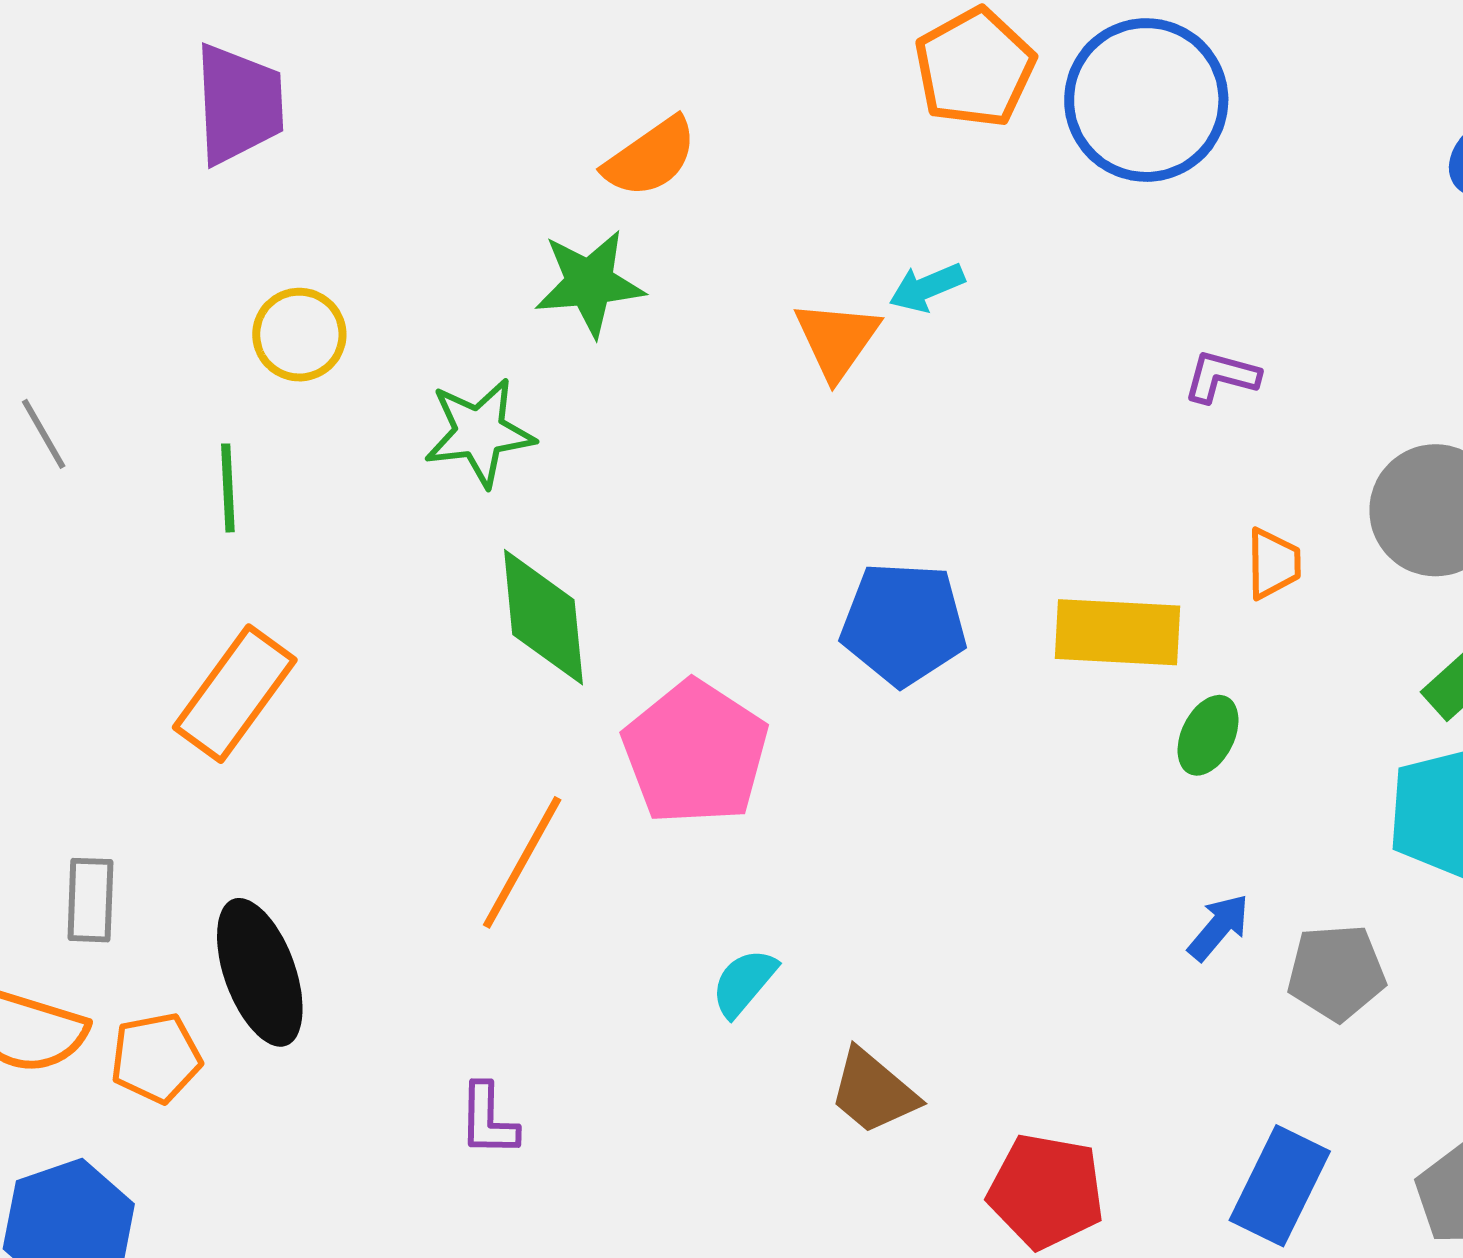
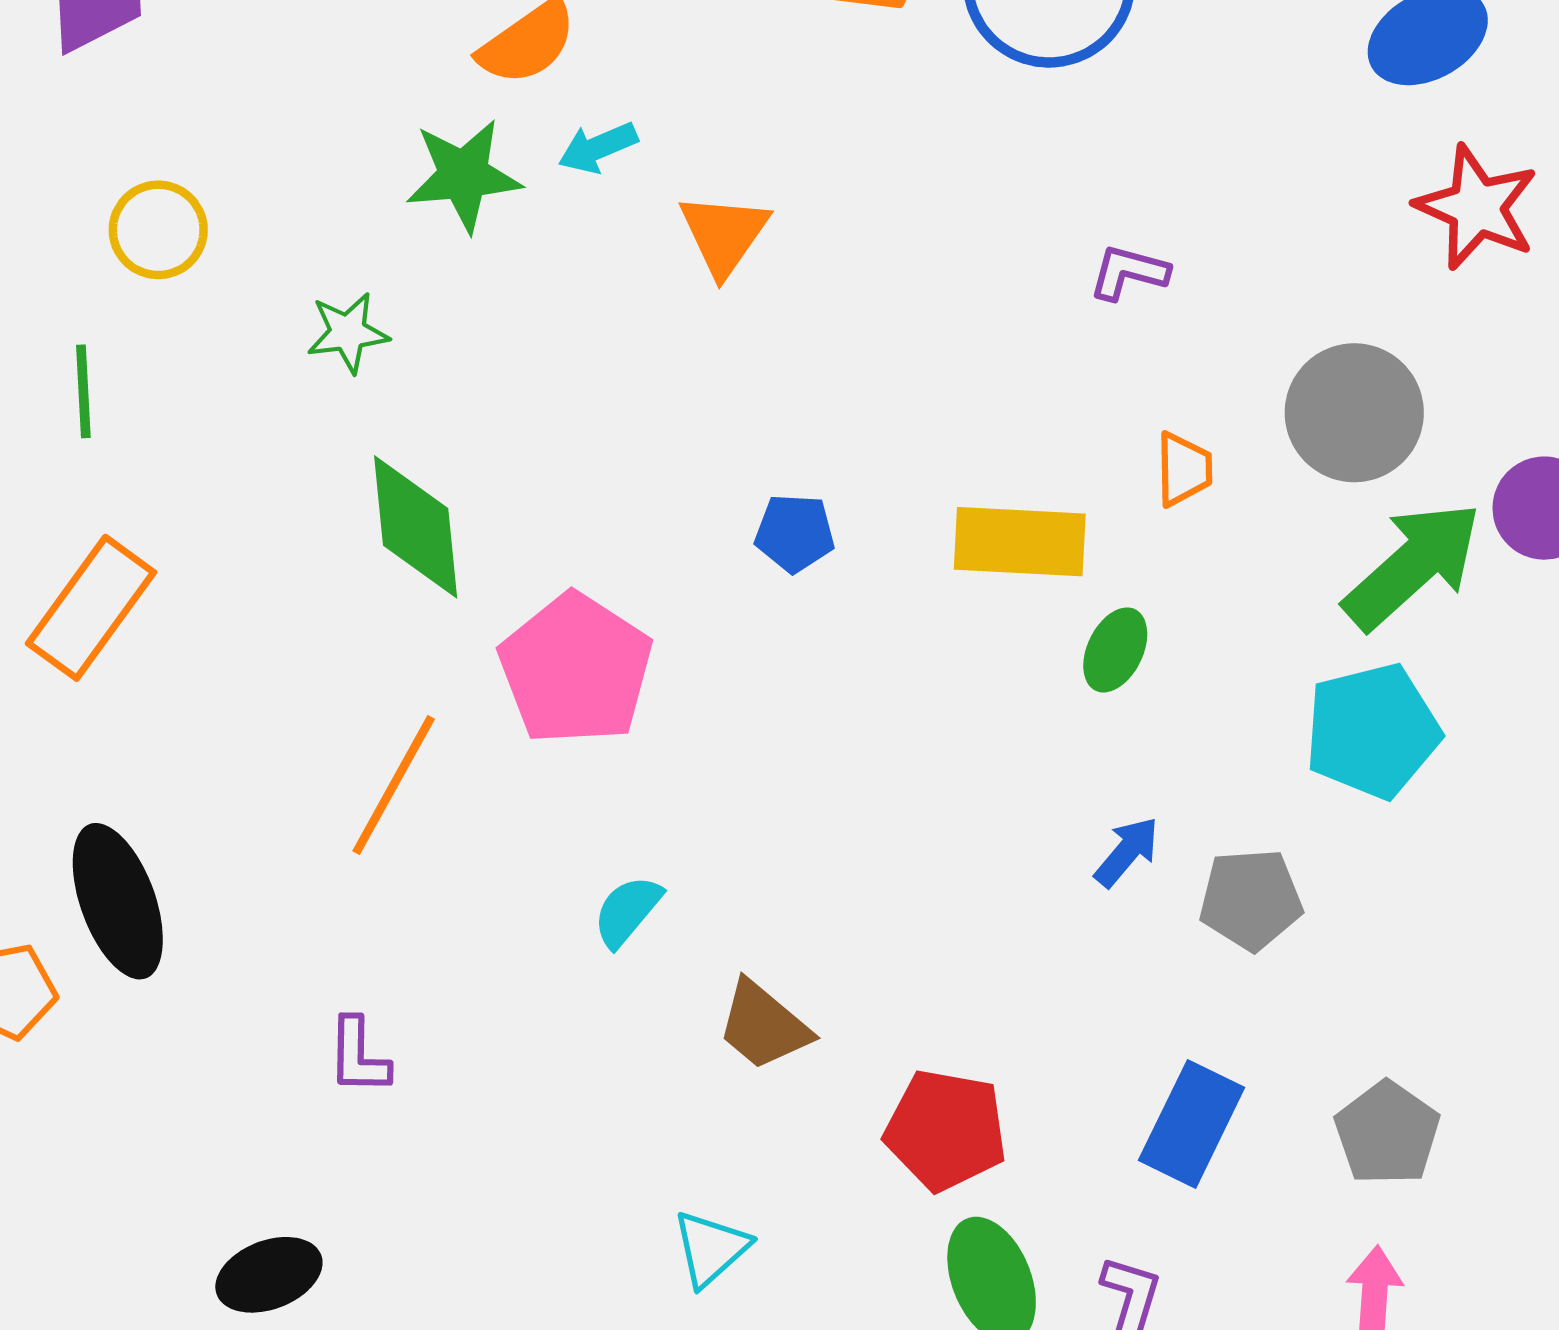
cyan arrow: (927, 287) -> (598, 148), moved
green star: (479, 432) -> (348, 333), size x0.7
blue pentagon: (904, 624) -> (795, 533), size x0.6

